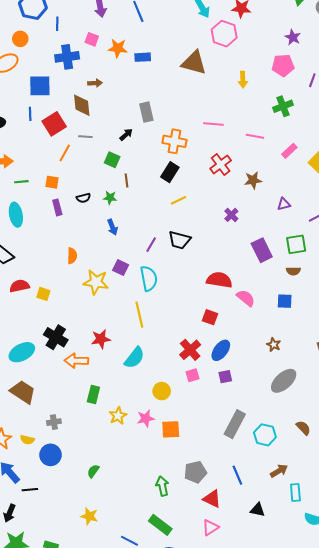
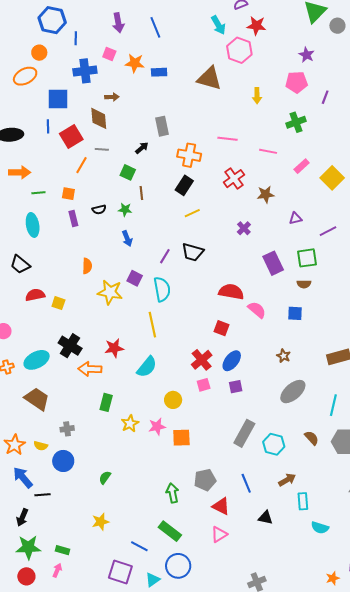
yellow star: (89, 516) -> (100, 522), turned -30

